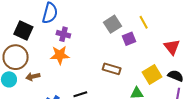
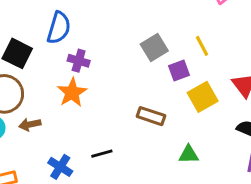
orange star: (60, 55) -> (72, 93), turned -30
yellow square: (152, 75) -> (203, 97), moved

